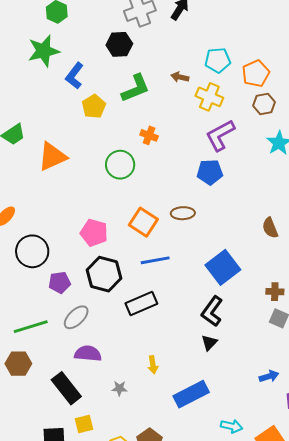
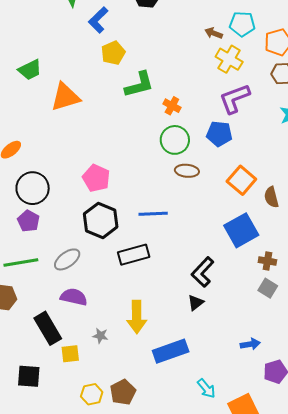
brown arrow: (180, 77) -> (214, 33), moved
green L-shape: (136, 88) -> (139, 85), moved
orange cross: (149, 135) -> (172, 106), moved
green circle: (120, 165) -> (175, 140), moved
orange square: (143, 222) -> (241, 180), moved
blue square: (223, 267) -> (241, 230), moved
purple pentagon: (60, 282) -> (28, 221), moved, turned 30
yellow arrow: (153, 365) -> (137, 317), size x1.8
yellow square: (84, 424) -> (70, 354), moved
cyan arrow: (232, 426) -> (206, 388), turned 30

